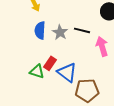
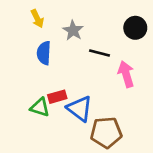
gray star: (60, 32) -> (73, 30), moved
red rectangle: (50, 63) -> (57, 97), turned 40

